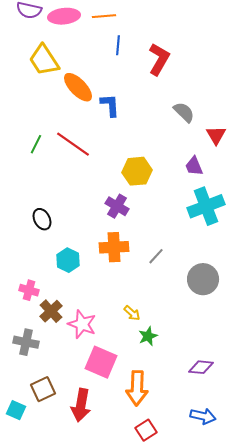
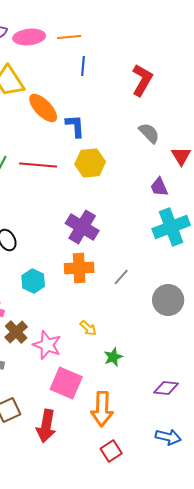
red L-shape: (159, 59) -> (142, 80), moved
red line: (73, 144) -> (38, 165), turned -30
yellow hexagon: (137, 171) -> (90, 163), moved
purple cross: (117, 206) -> (82, 227), size x1.4
yellow arrow: (132, 313) -> (88, 328), moved

